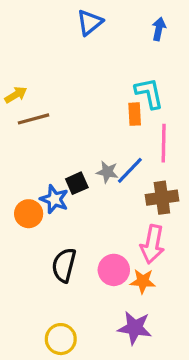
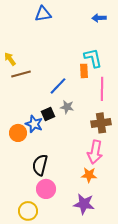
blue triangle: (90, 22) -> (43, 14), moved, turned 30
blue arrow: (159, 29) -> (99, 18), turned -104
yellow arrow: (16, 95) -> (10, 59), turned -96
blue line: (130, 170) -> (58, 86), moved
pink circle: (114, 270) -> (46, 189), moved
yellow circle: (61, 339) -> (28, 211), moved

